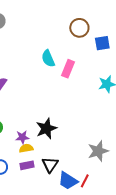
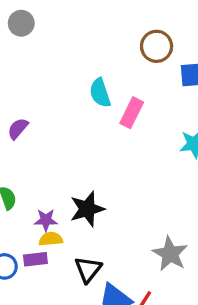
gray star: (98, 151) -> (170, 254), turned -30
purple rectangle: (27, 165) -> (35, 259), moved

